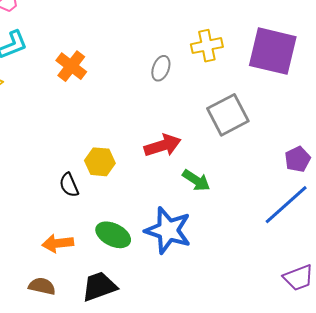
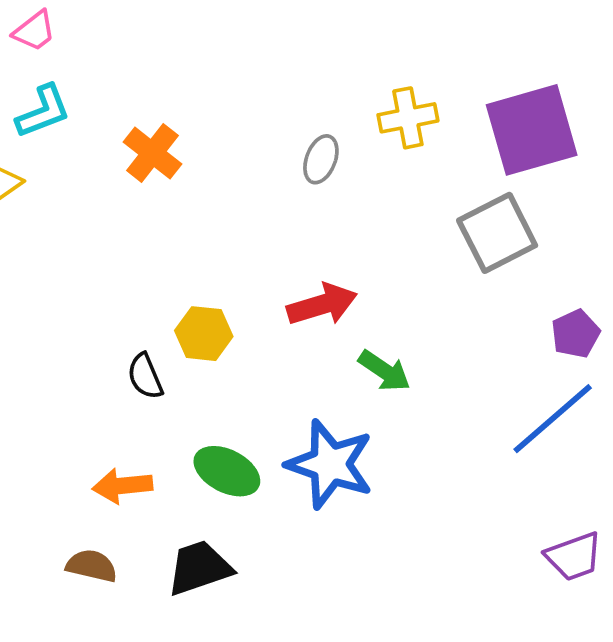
purple square: (273, 51) -> (532, 130), turned -30
gray square: (228, 115) -> (497, 233), moved

